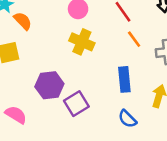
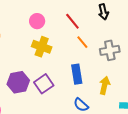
purple square: (76, 104) -> (44, 84), moved

